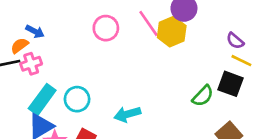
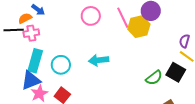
purple semicircle: (235, 41) -> (184, 41), turned 56
cyan rectangle: (42, 99) -> (35, 61), turned -30
cyan arrow: (127, 114) -> (99, 60), moved

